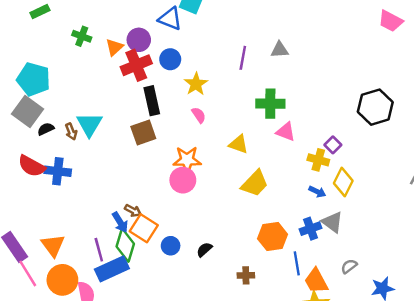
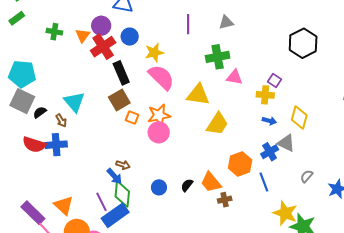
gray triangle: (280, 50) -> (226, 22), moved
yellow star: (196, 84) -> (154, 52), turned 30
pink semicircle: (199, 115) -> (161, 77), size x2.0
brown arrow: (71, 132) -> (61, 120), moved
yellow triangle: (238, 144) -> (198, 95), size x1.4
yellow diamond: (343, 182) -> (299, 117), moved
orange square: (144, 228) -> (132, 117), moved, size x0.6
orange trapezoid: (316, 281) -> (211, 182), moved

